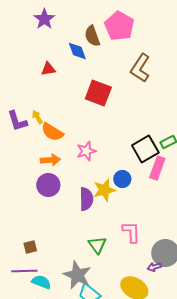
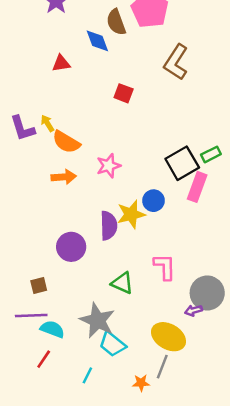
red square: (98, 93) -> (124, 93), size x0.6
purple circle: (48, 185) -> (71, 247), moved
green triangle: (97, 245) -> (122, 283), turned -30

